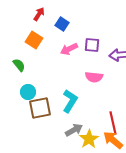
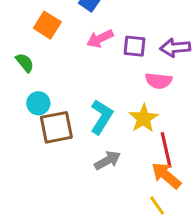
purple square: (92, 45) -> (135, 46), moved
pink semicircle: (94, 77) -> (159, 81), moved
yellow star: (89, 139) -> (144, 118), moved

